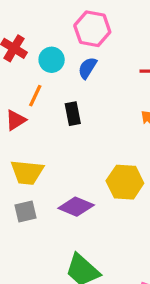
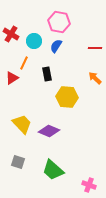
yellow trapezoid: (27, 172) -> (22, 124), moved, turned -140
yellow hexagon: (125, 182) -> (67, 97), moved
gray square: (25, 211) -> (18, 162), moved, turned 32

